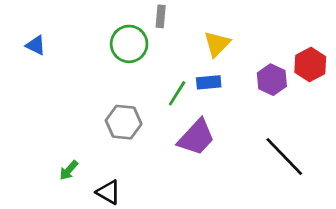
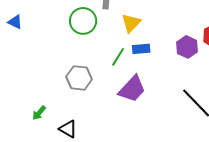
yellow triangle: (217, 44) -> (131, 23), moved

